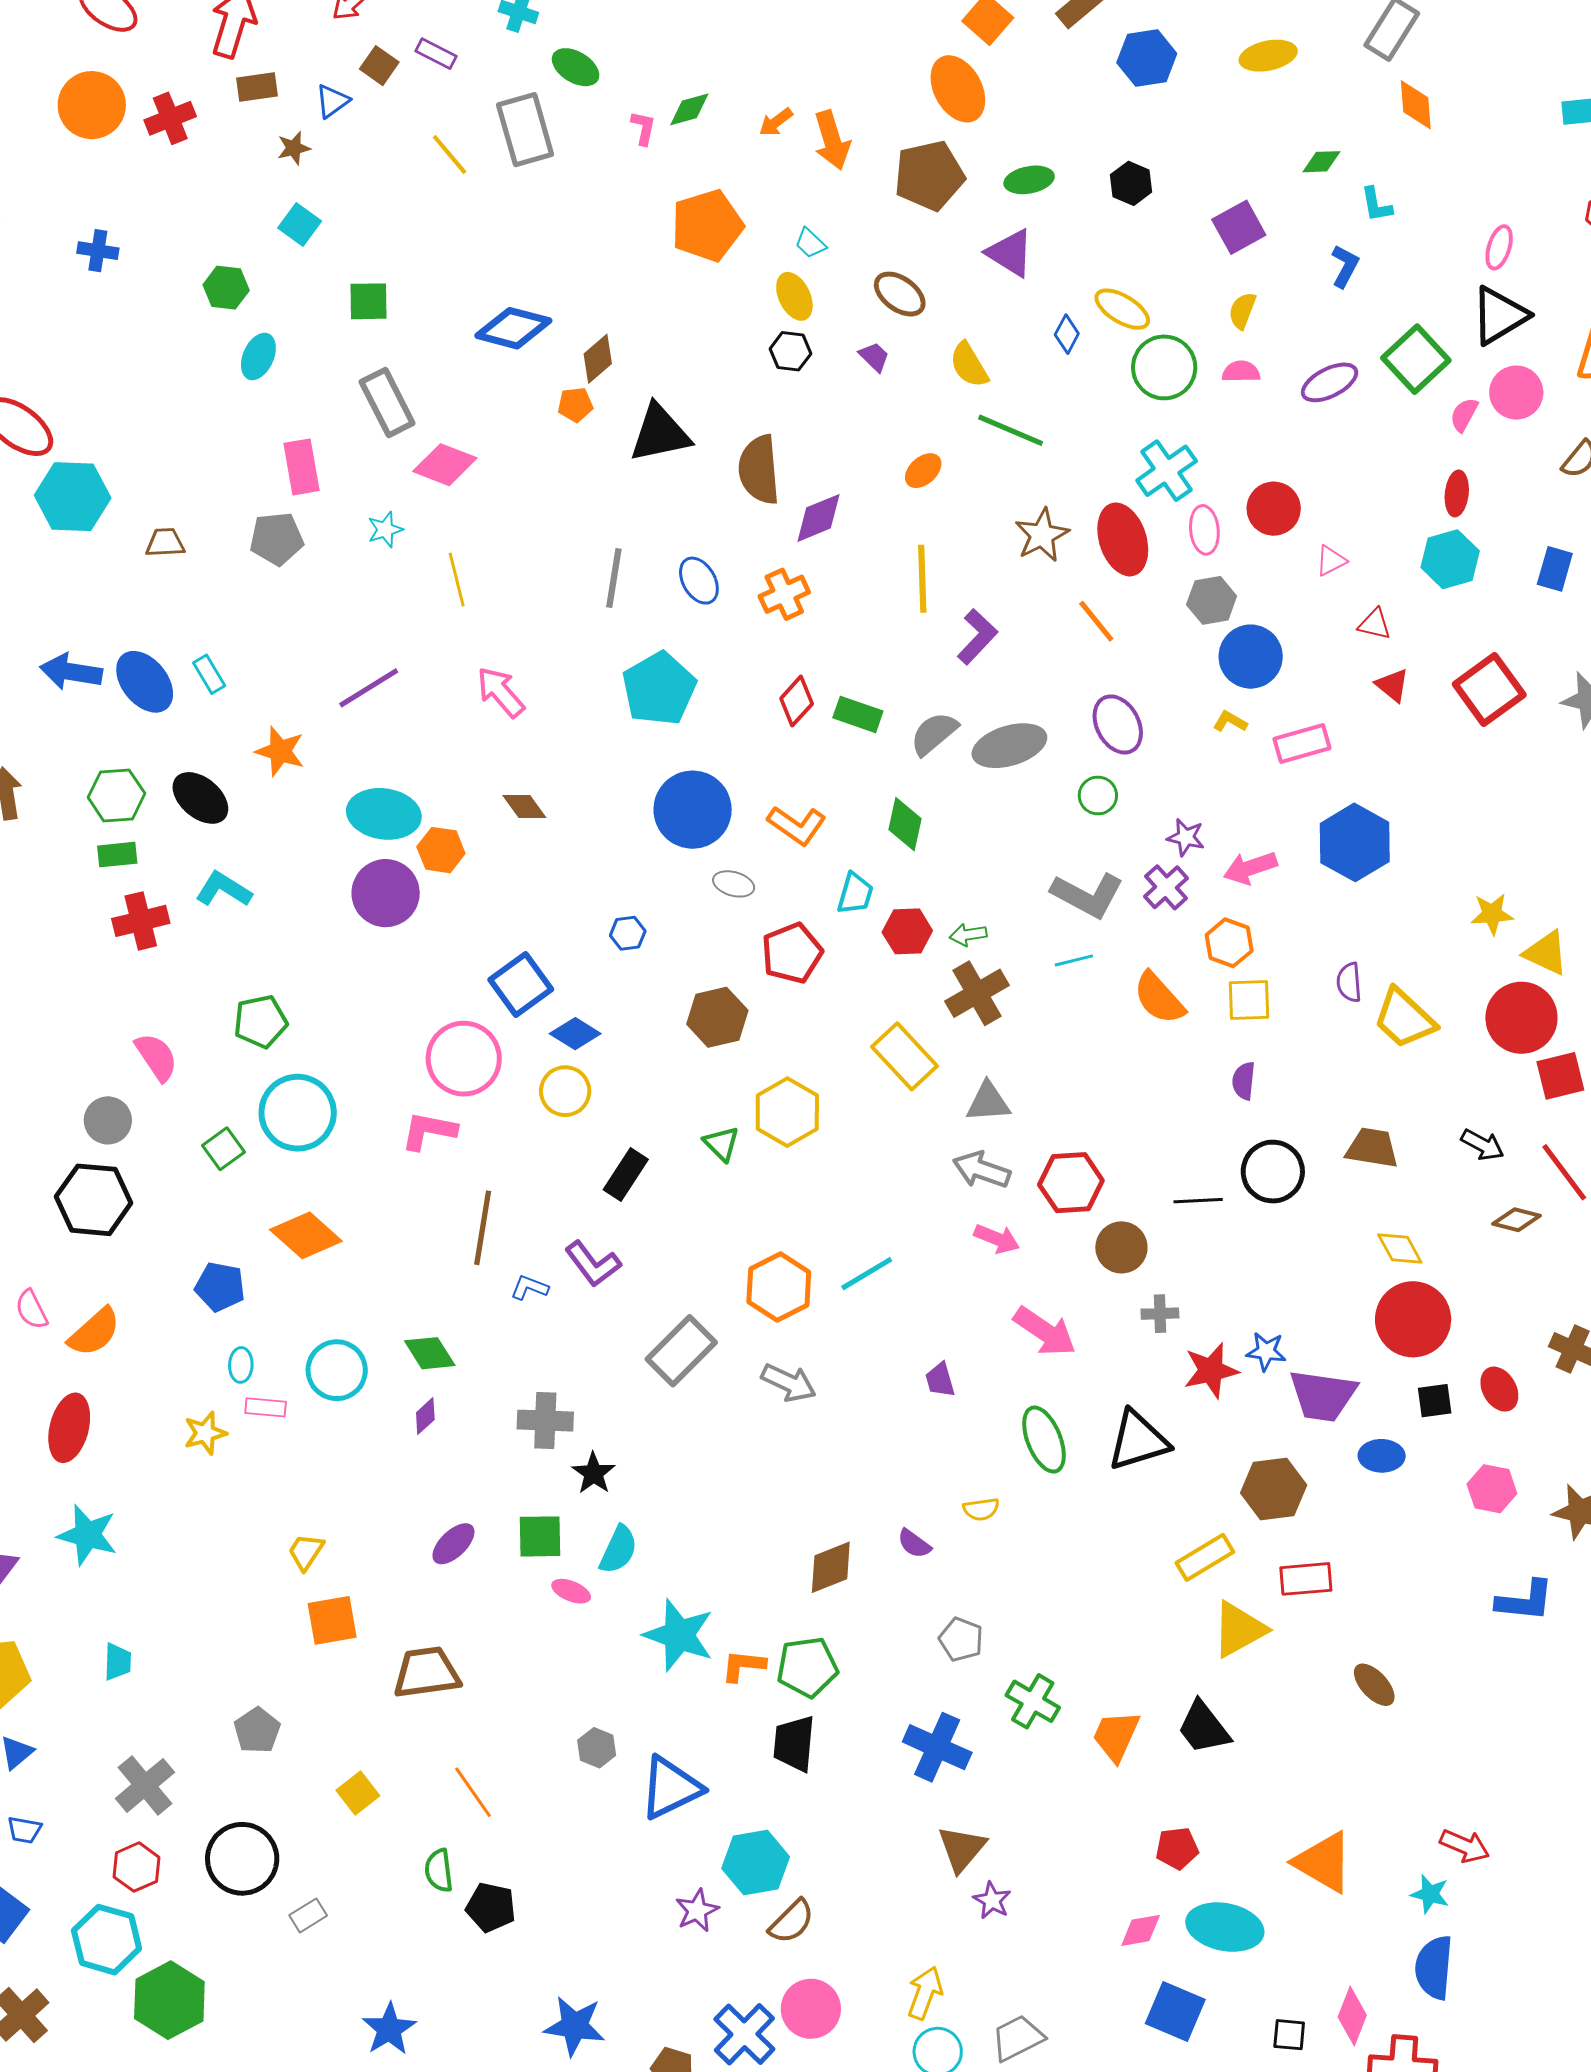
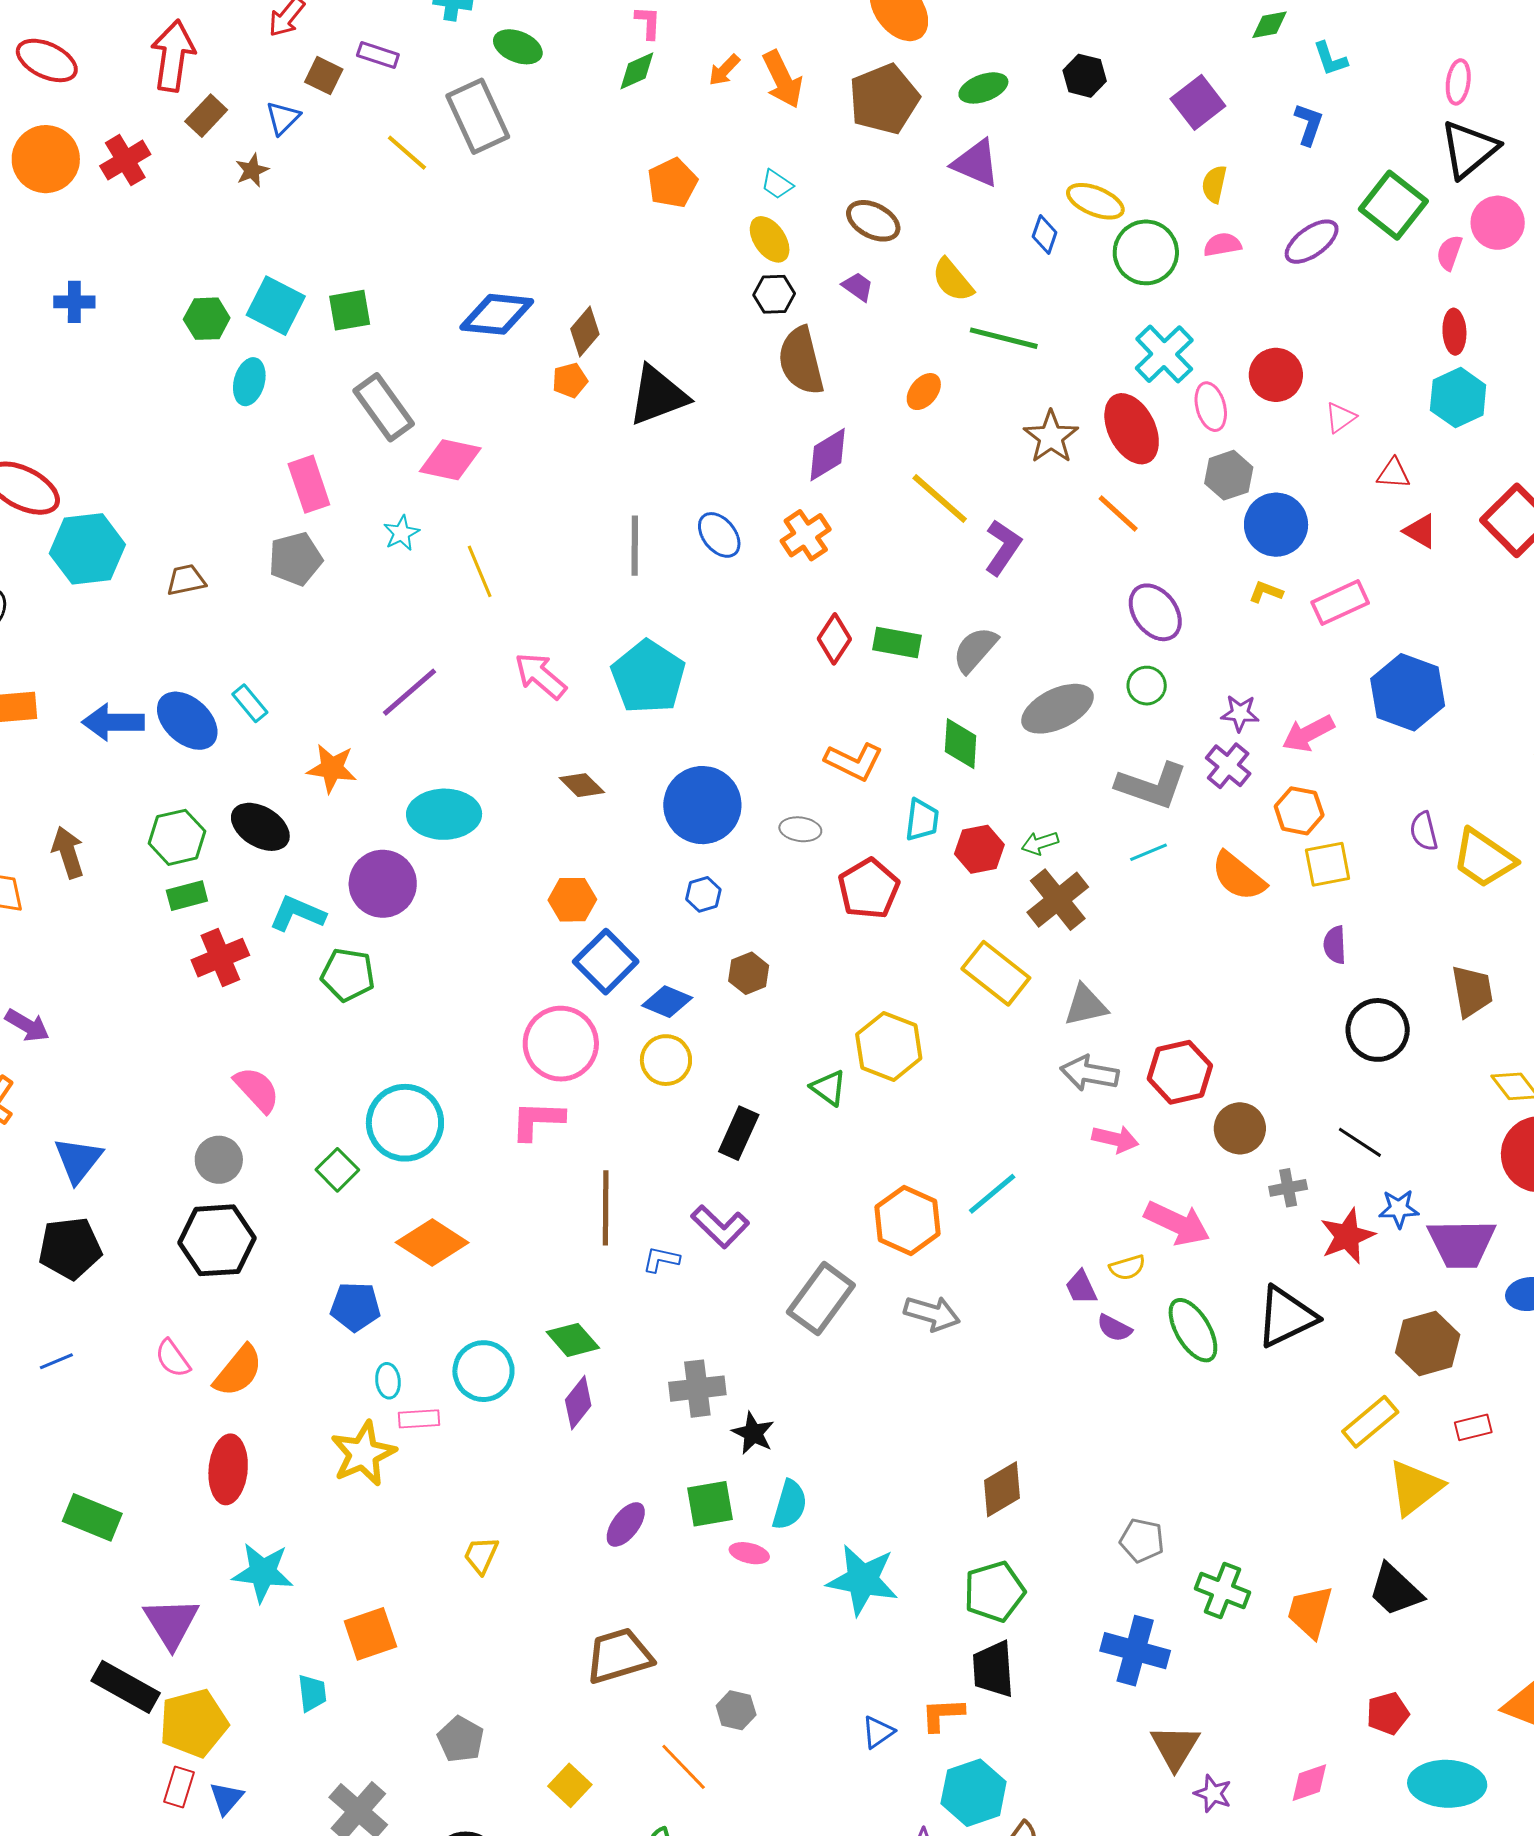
brown rectangle: (257, 87) -> (206, 116), turned -30
pink L-shape: (643, 128) -> (648, 23), moved
cyan square: (300, 224) -> (276, 306), moved, size x1.4
orange pentagon: (707, 226) -> (672, 183), size x0.7
brown semicircle: (759, 470) -> (801, 361), moved
yellow line: (922, 579) -> (940, 499), turned -38
cyan pentagon: (659, 689) -> (648, 677), moved
gray ellipse: (1009, 746) -> (1057, 709), moved
blue circle: (693, 810) -> (702, 805), moved
orange hexagon: (441, 850) -> (572, 900), moved
purple circle: (386, 893) -> (383, 884), moved
brown hexagon: (717, 1017) -> (749, 973), moved, size x0.7
green pentagon: (260, 1022) -> (348, 975), moved, turned 30
brown trapezoid: (1372, 1148) -> (1472, 991), turned 80
black line: (1198, 1201) -> (1360, 1142), moved, turned 45
purple diamond: (425, 1416) -> (578, 1403), size x1.4
yellow star: (205, 1433) -> (363, 1454), size x1.5
yellow semicircle: (981, 1509) -> (1127, 1267), moved
purple semicircle: (914, 1544) -> (1114, 1328), moved
red rectangle: (1306, 1579) -> (1473, 1427), size x0.7
orange square: (332, 1620) -> (370, 1634), moved
orange L-shape: (743, 1666) -> (943, 1714), moved
gray hexagon: (597, 1748) -> (736, 1710), moved
blue triangle: (671, 1788) -> (878, 1732), size x0.5
pink diamond: (1141, 1930) -> (1309, 1783), moved

